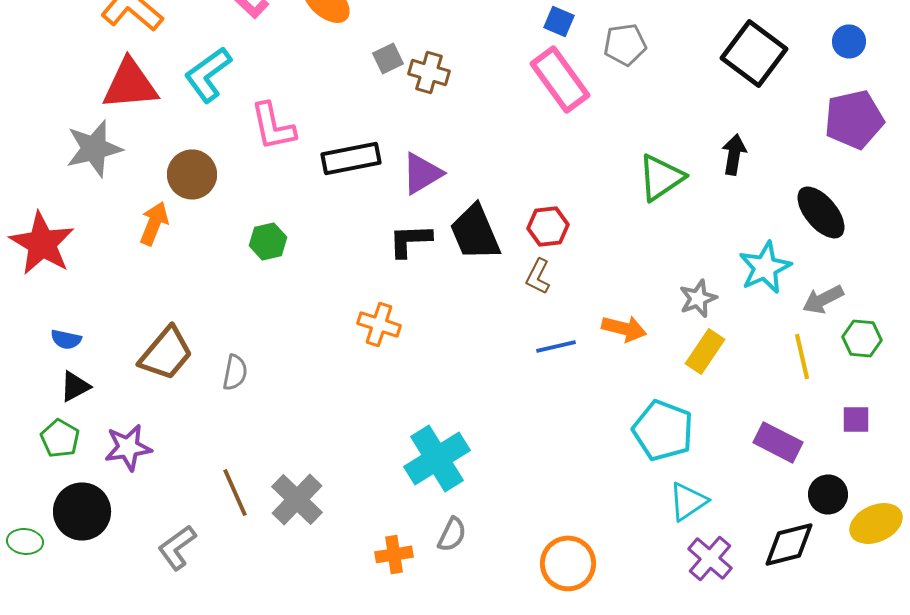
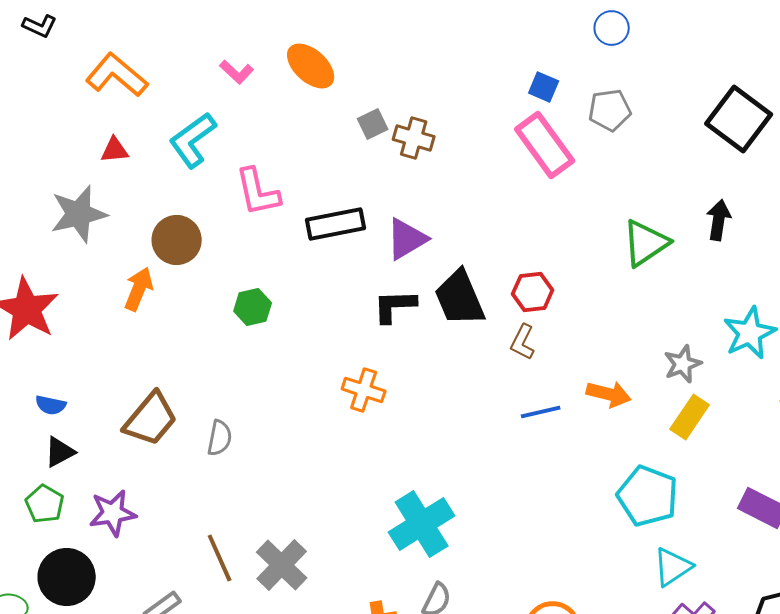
red triangle: (130, 84) -> (115, 150), size x0.5

